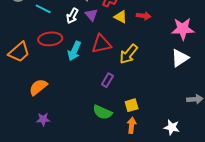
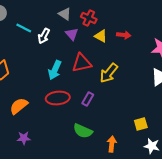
white arrow: (72, 16) -> (44, 36), moved
red ellipse: (50, 39) -> (58, 98), moved
yellow square: (132, 105) -> (141, 124), moved

